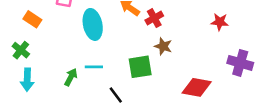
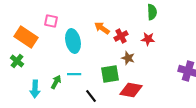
orange rectangle: (32, 19) -> (26, 37), size x1.6
red star: (220, 22) -> (148, 39), moved
cyan arrow: (27, 80) -> (35, 89), moved
red diamond: (197, 87) -> (131, 90), moved

